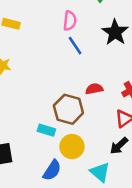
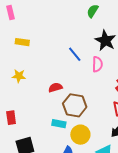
pink semicircle: (70, 21) -> (97, 64), moved
red semicircle: (94, 89) -> (55, 87), moved

